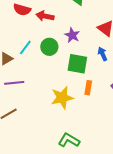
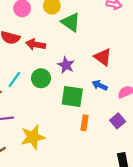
blue arrow: (102, 54) -> (100, 85), turned -40
yellow star: (62, 98) -> (33, 137), moved

